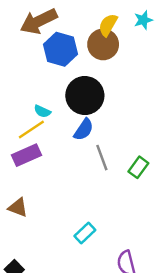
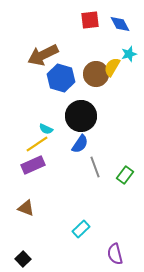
yellow semicircle: (108, 25) -> (112, 67), moved

